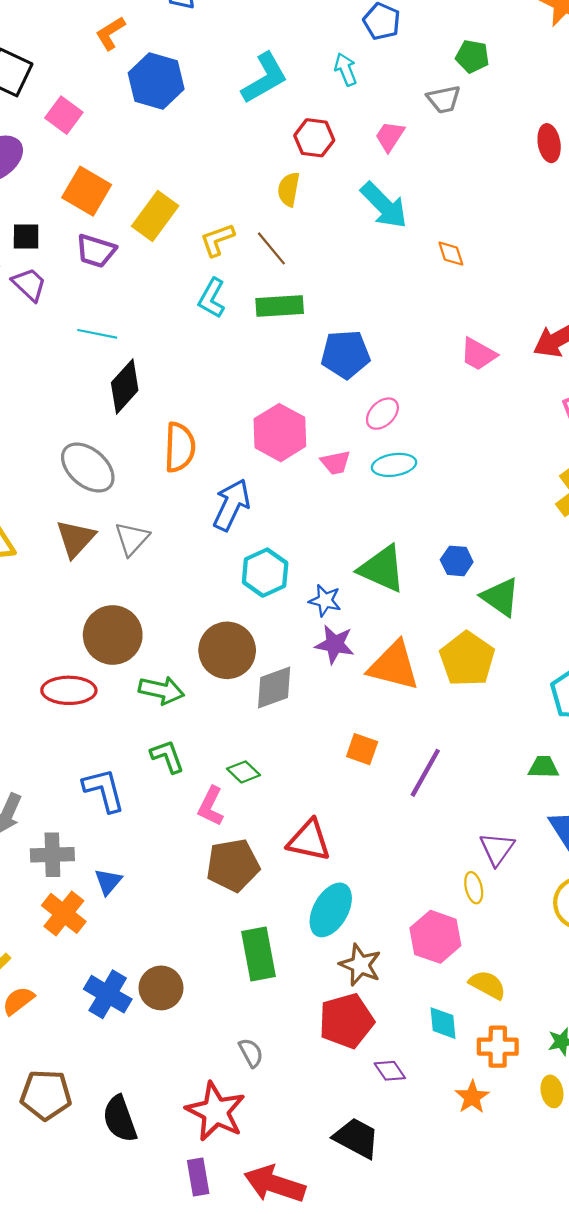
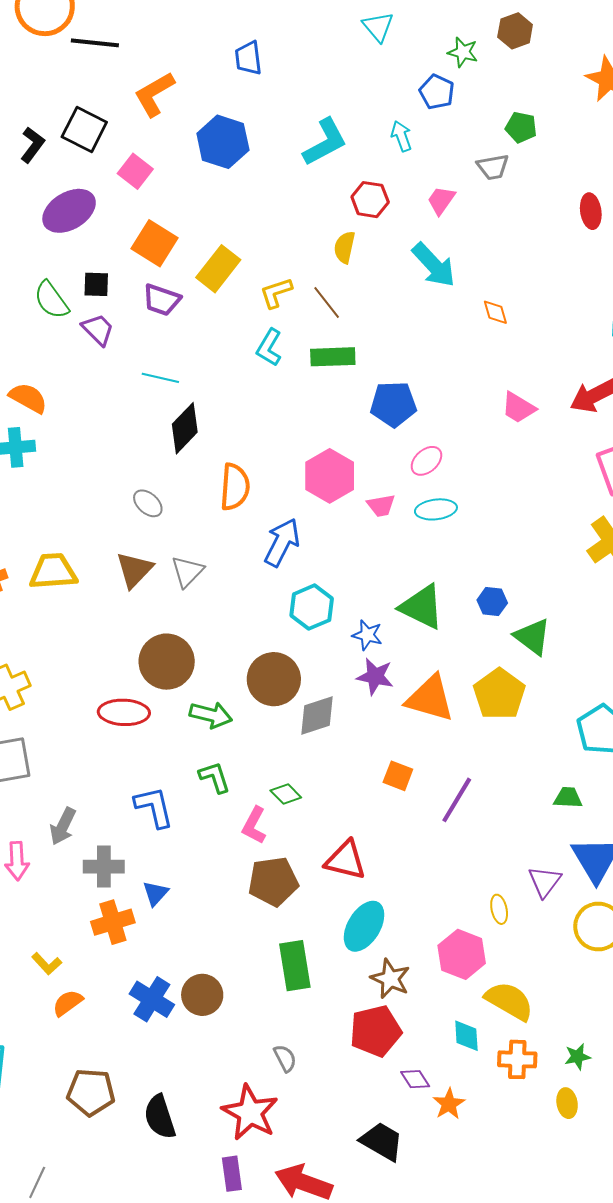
orange L-shape: (110, 33) -> (154, 94), moved, size x1.4
gray ellipse: (88, 468) -> (148, 503), size x0.6
purple triangle: (497, 849) -> (545, 882), moved
orange cross: (64, 913) -> (113, 922), turned 33
yellow semicircle: (487, 985) -> (509, 1001), size x1.4
orange star: (472, 1097) -> (449, 1104), moved

